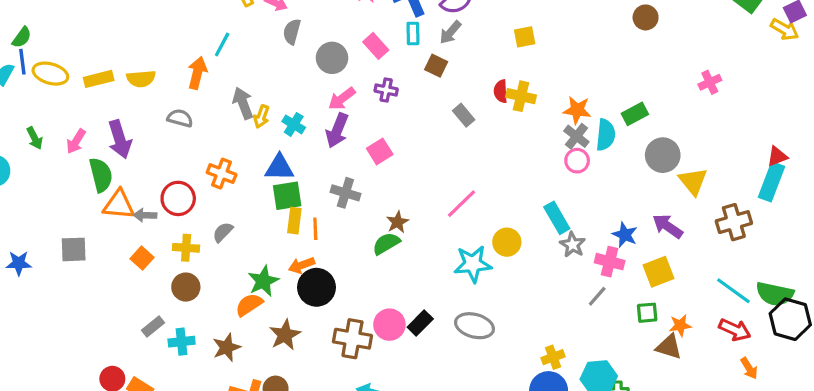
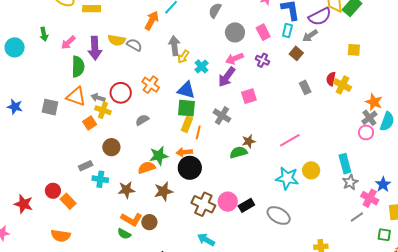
yellow semicircle: (141, 79) -> (117, 40), moved
orange triangle: (119, 205) -> (76, 97), moved
yellow cross: (186, 248) -> (103, 110), moved

